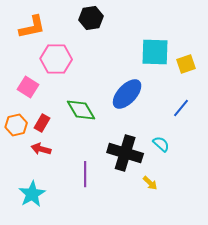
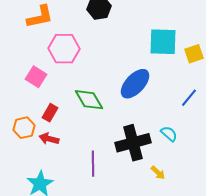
orange hexagon: (16, 125) -> (24, 128), moved
black cross: (125, 153) -> (133, 143), turned -32

